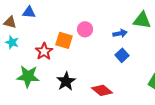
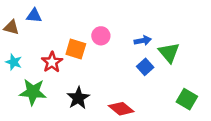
green triangle: (142, 20) -> (169, 53), moved, turned 42
cyan star: (12, 42) -> (14, 62), moved

